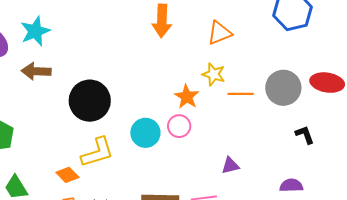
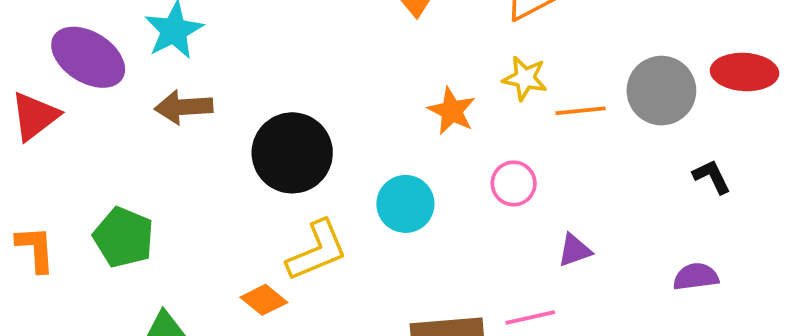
orange star: (187, 97) -> (452, 111), moved
pink circle: (179, 126) -> (514, 183), moved

